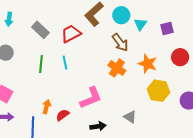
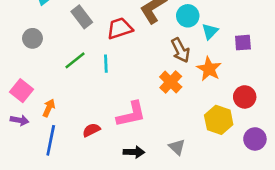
red circle: (180, 57) -> (245, 97), moved
green line: (41, 64) -> (75, 60), turned 36
orange star: (148, 64) -> (209, 69), moved
orange arrow: (47, 107) -> (49, 108), moved

